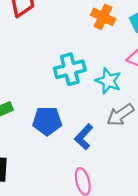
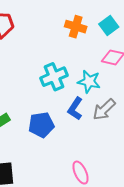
blue L-shape: (84, 137) -> (75, 109), moved

